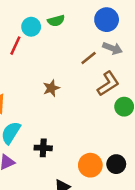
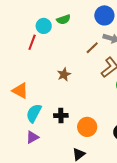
black cross: (43, 148) -> (61, 116), moved
orange circle: (90, 165) -> (87, 127), moved

